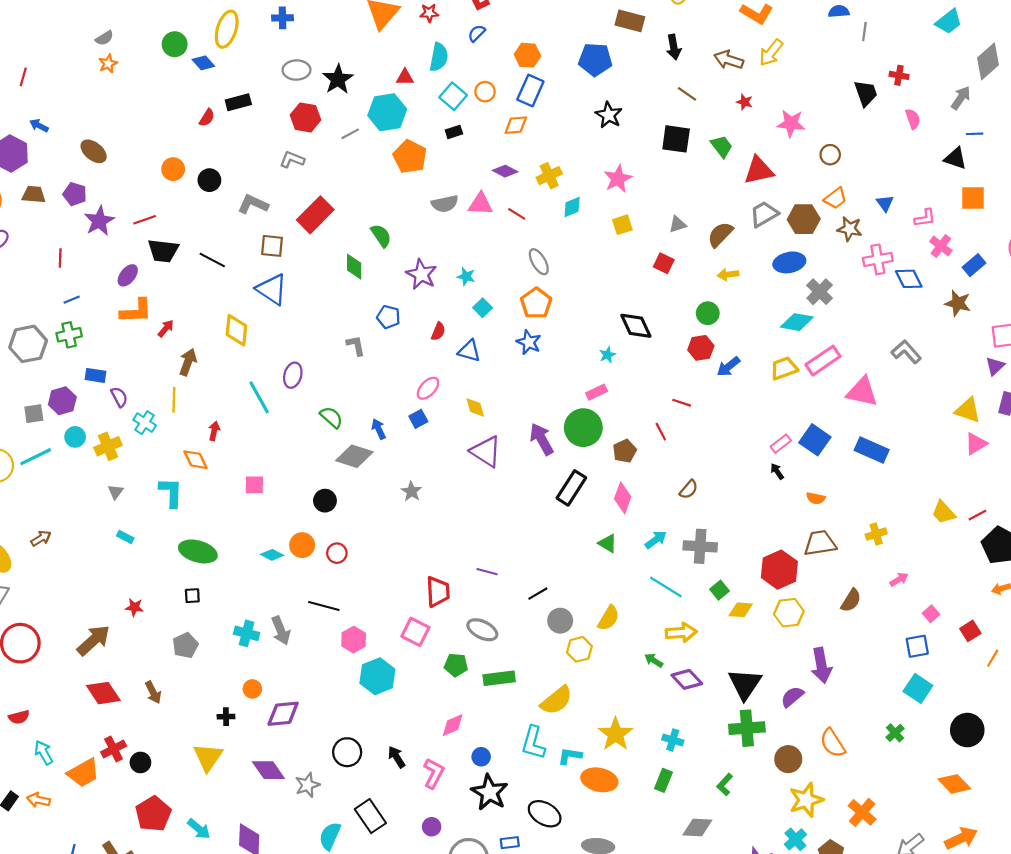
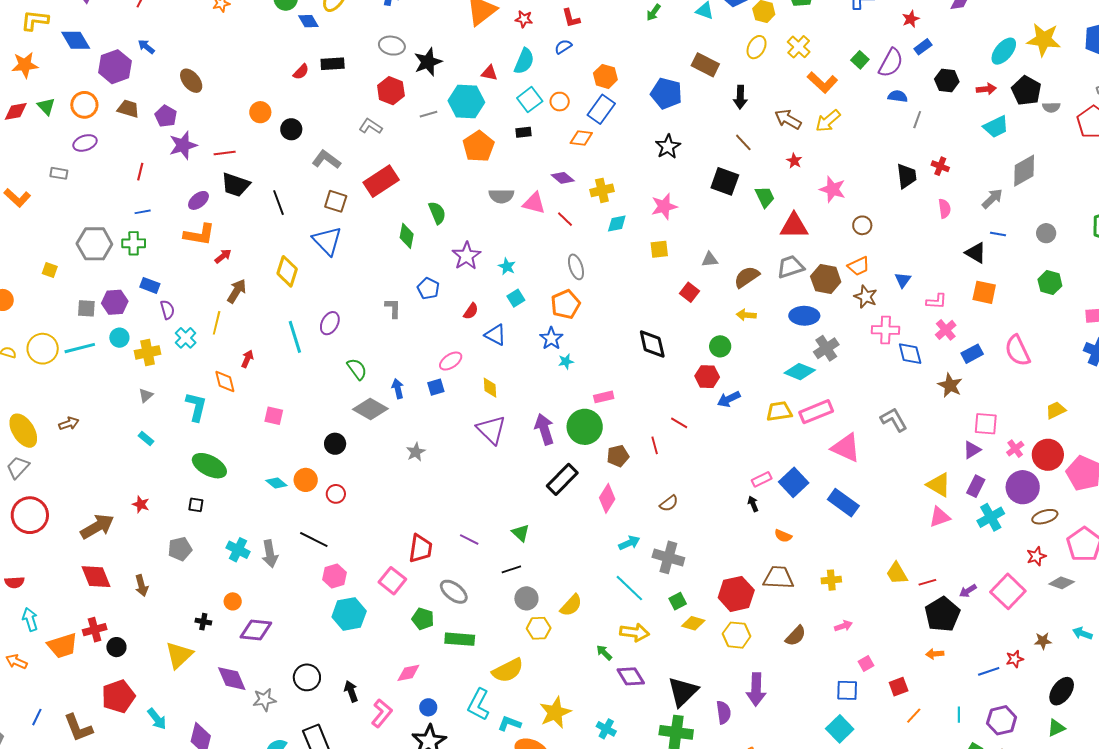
black line: (212, 260) -> (279, 203), turned 30
cyan star: (607, 355) -> (566, 361), moved
green triangle: (608, 543) -> (521, 533), moved
purple semicircle: (792, 697) -> (724, 712), turned 110

